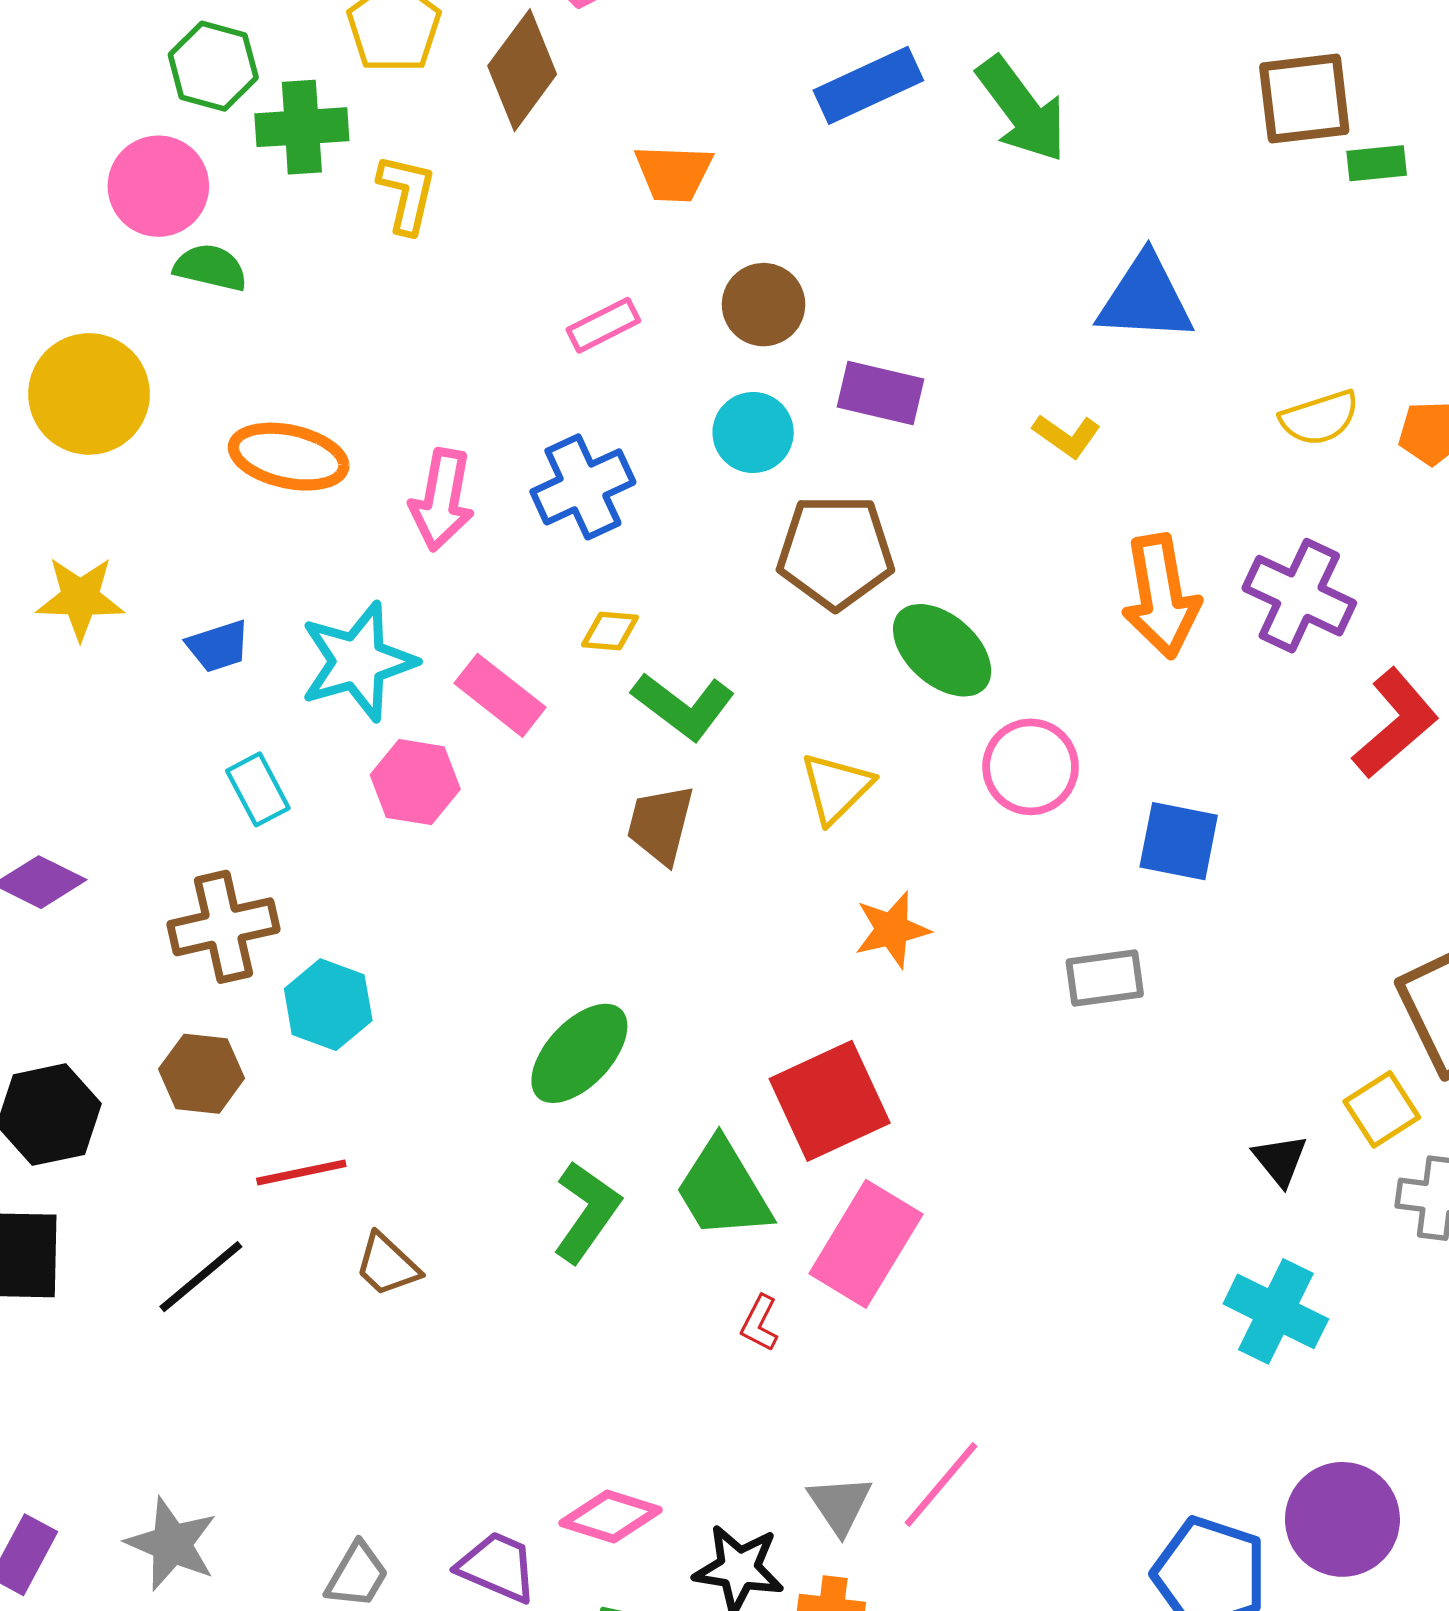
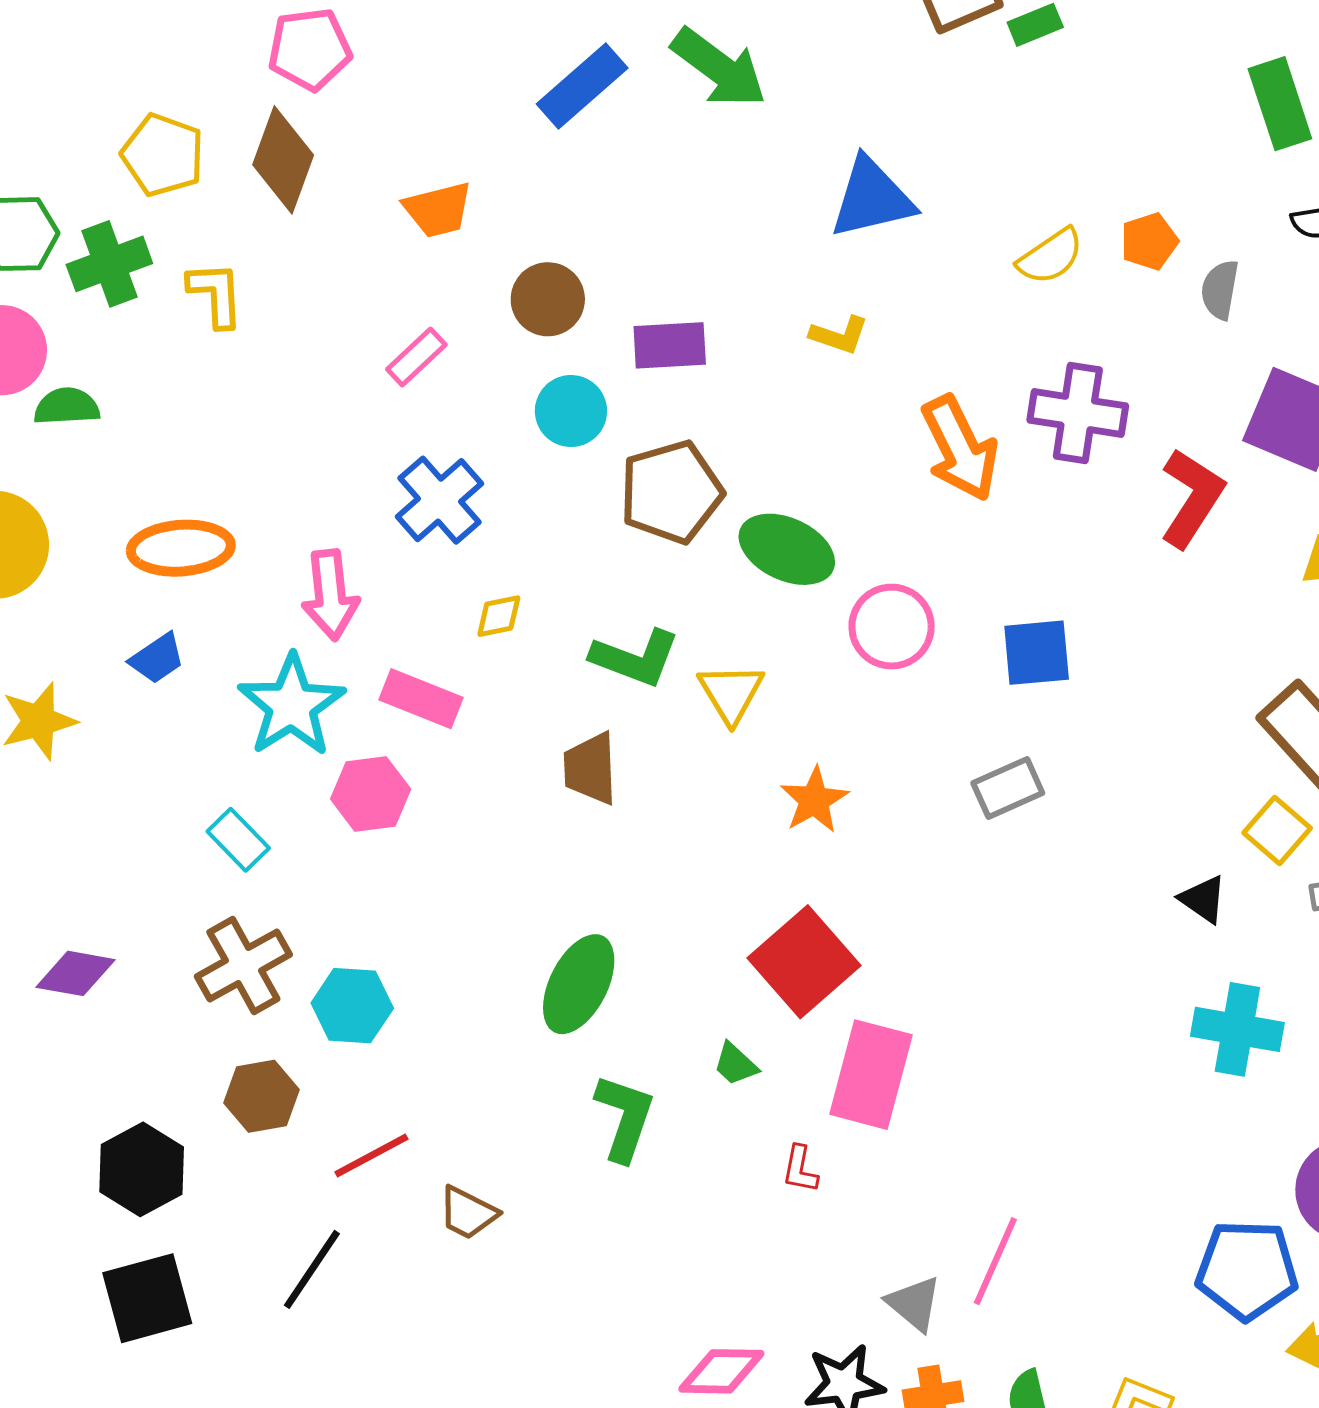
pink arrow: (442, 500) -> (330, 595), moved
blue trapezoid: (218, 646) -> (157, 658), moved
green L-shape: (683, 706) -> (635, 658), moved
green trapezoid: (723, 1189) -> (735, 1064), size x0.5

